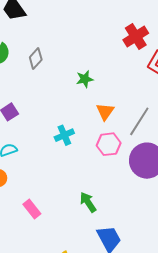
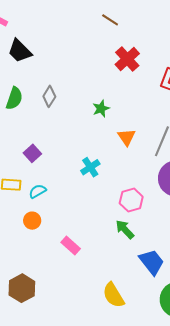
red cross: (136, 37) -> (127, 59), moved
pink hexagon: (109, 144) -> (131, 200), moved

